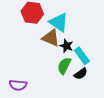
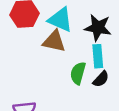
black star: (66, 46) -> (98, 28), moved, size x1.5
cyan rectangle: (82, 56) -> (98, 56), turned 42

